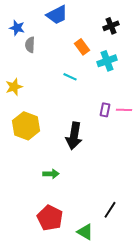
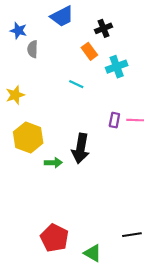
black cross: (111, 26) -> (104, 28), moved
green arrow: (51, 174) -> (53, 163), moved
black line: (110, 210) -> (132, 235), moved, turned 48

